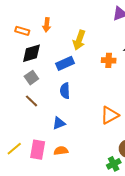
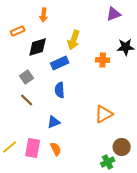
orange arrow: (47, 25) -> (44, 15), moved
orange rectangle: (22, 31) -> (18, 31), turned -40
black diamond: (31, 53) -> (38, 47), moved
orange semicircle: (61, 151) -> (56, 149), turned 72

